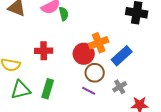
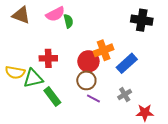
brown circle: (95, 73) -> (86, 80), moved
green rectangle: (48, 89) -> (52, 97), turned -54
green triangle: (21, 90) -> (33, 78), moved

